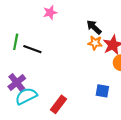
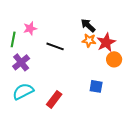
pink star: (50, 13) -> (30, 28), moved
black line: (32, 49) -> (55, 46), moved
purple cross: (17, 83) -> (21, 62), moved

